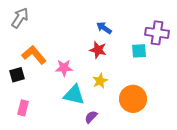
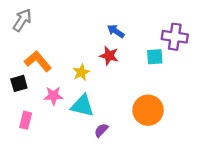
pink star: (64, 68) -> (53, 96), moved
yellow star: (100, 81) -> (81, 72), moved

